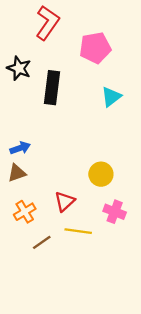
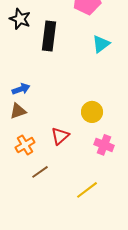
yellow line: (78, 231) -> (87, 190), moved, turned -45

